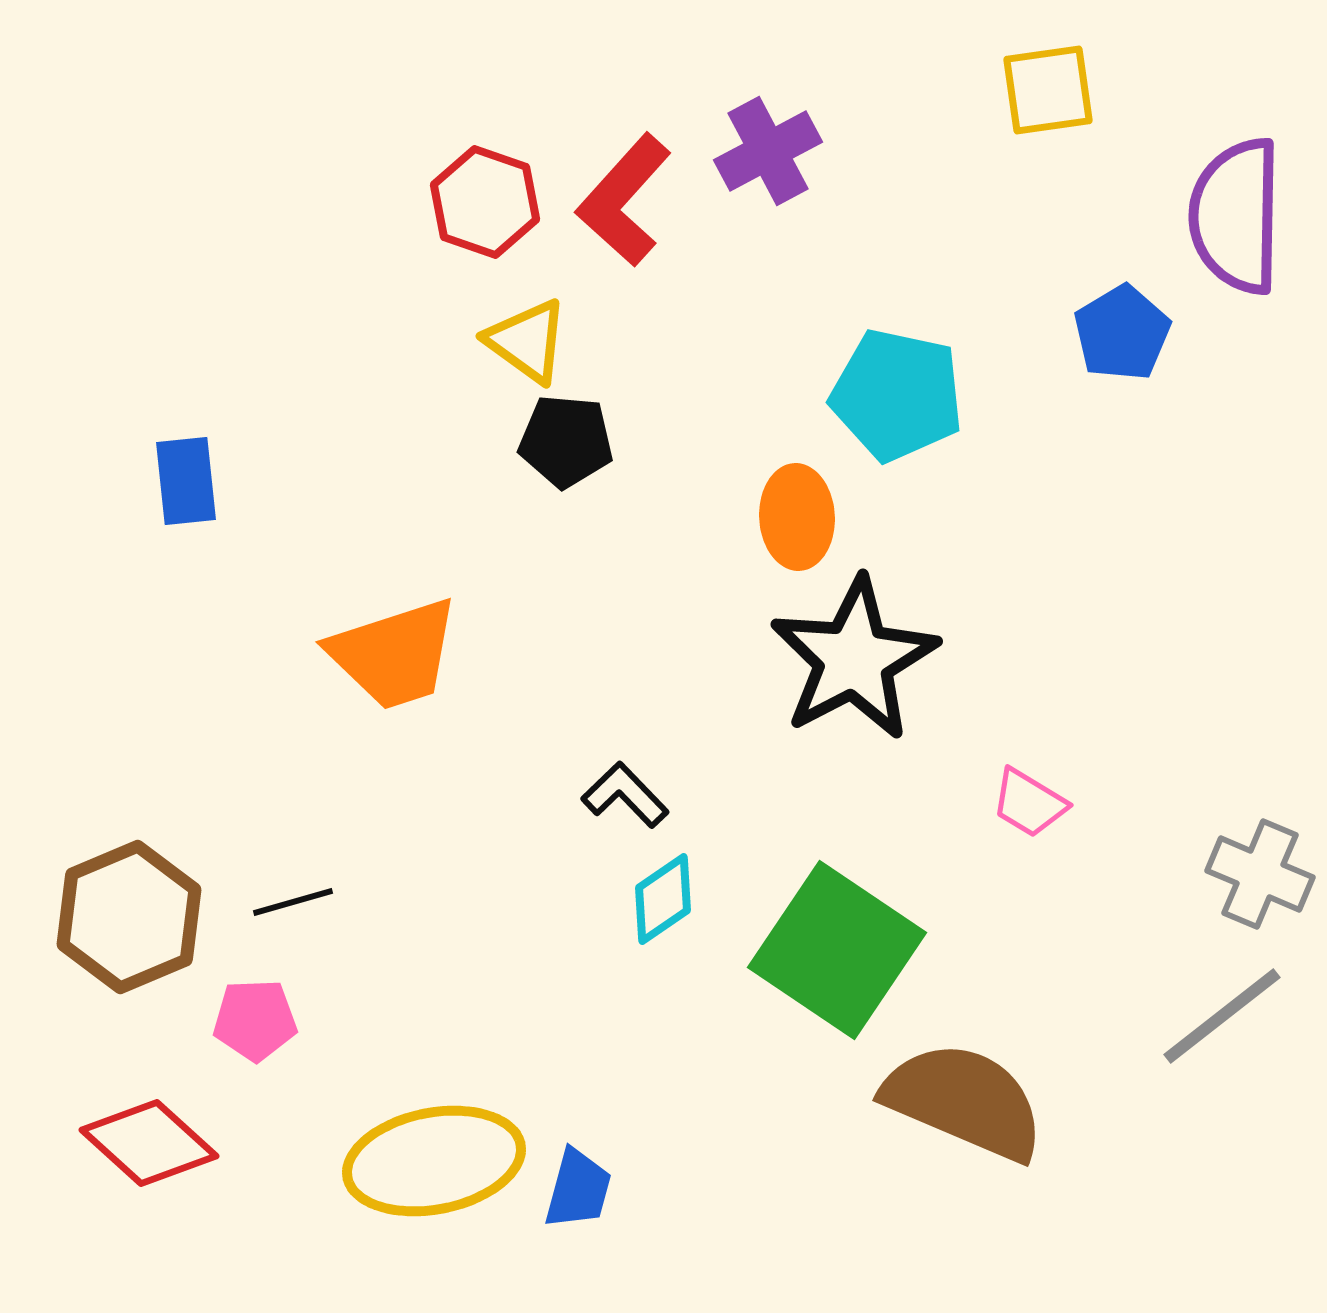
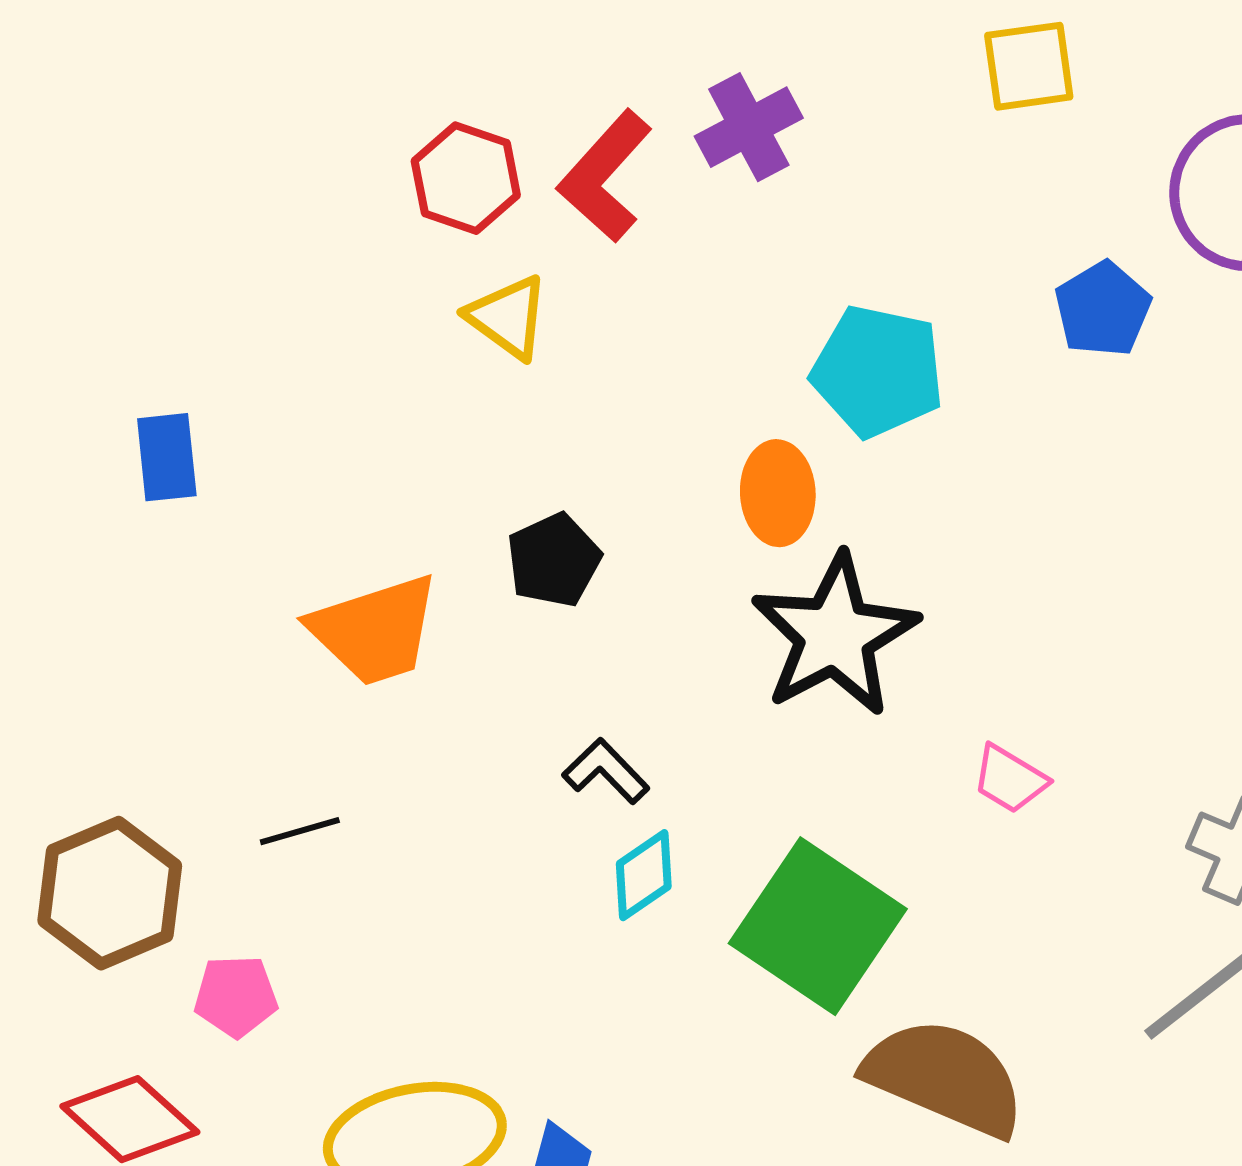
black pentagon: (566, 441) -> (554, 560), moved, turned -30
black line: (293, 902) -> (300, 831), moved

